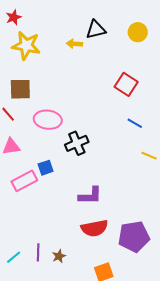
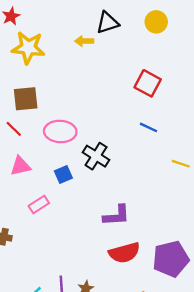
blue line: (135, 123) -> (148, 127), moved
black cross: (77, 143) -> (96, 156), turned -30
blue square: (46, 168) -> (63, 174), moved
pink rectangle: (24, 181) -> (39, 205), size x0.7

